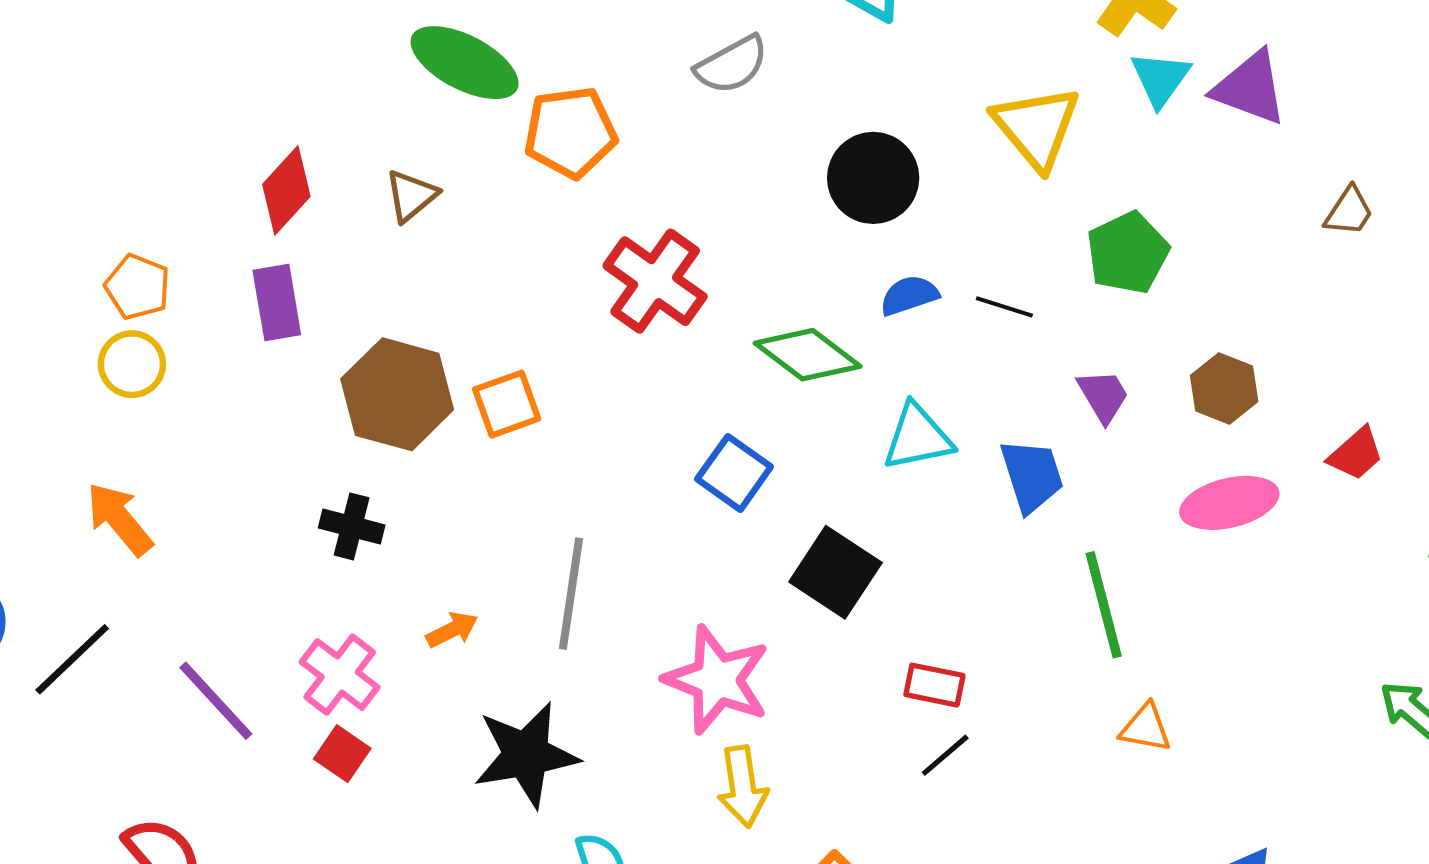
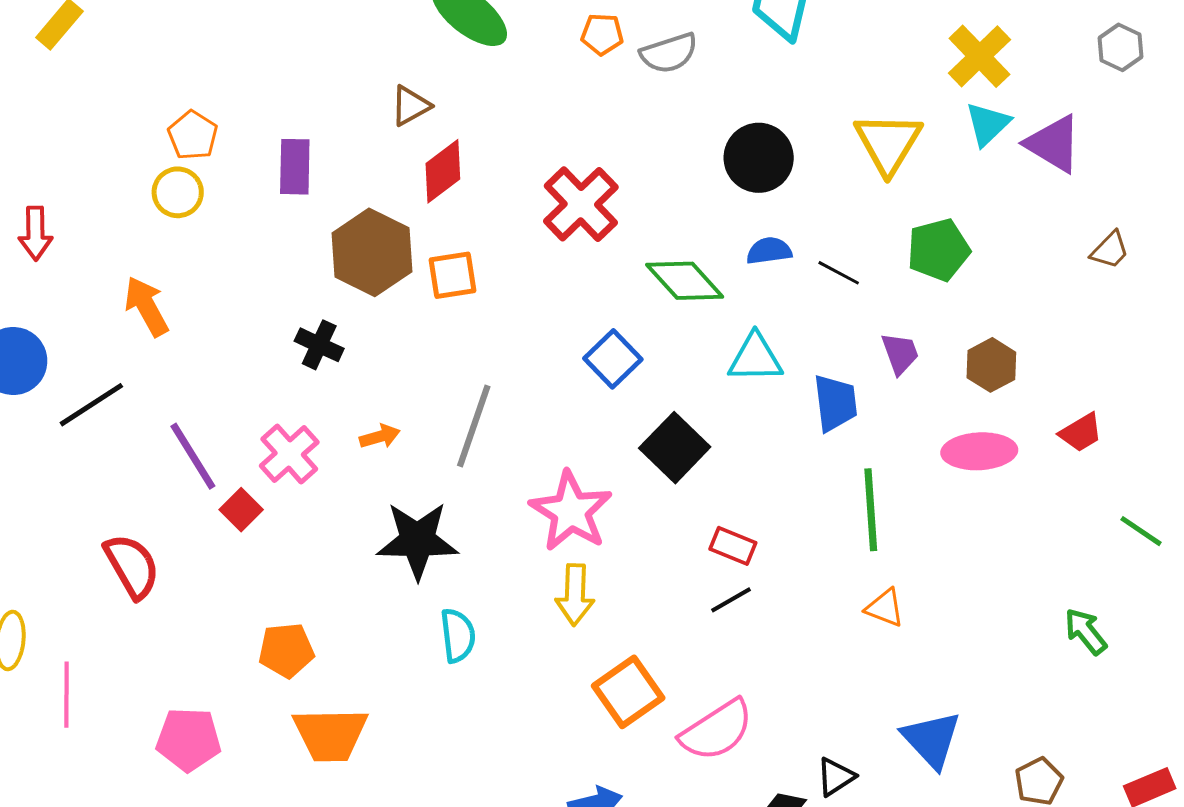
orange pentagon: (570, 132) -> (602, 34), moved, size x0.6
red diamond: (286, 190) -> (443, 171), moved
red square: (342, 754) -> (241, 510), moved

